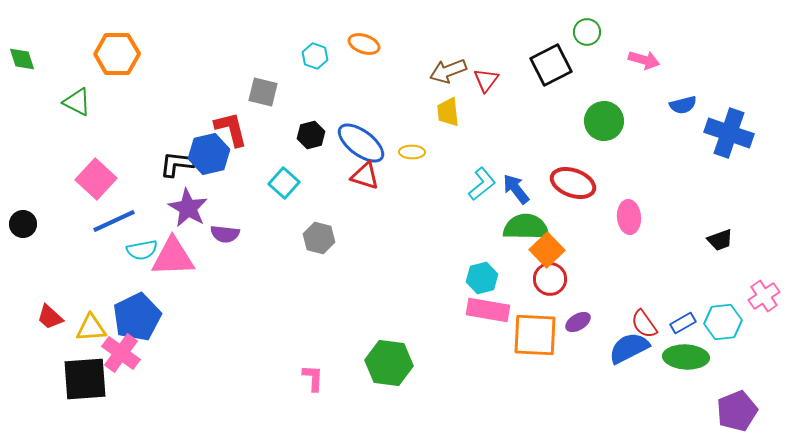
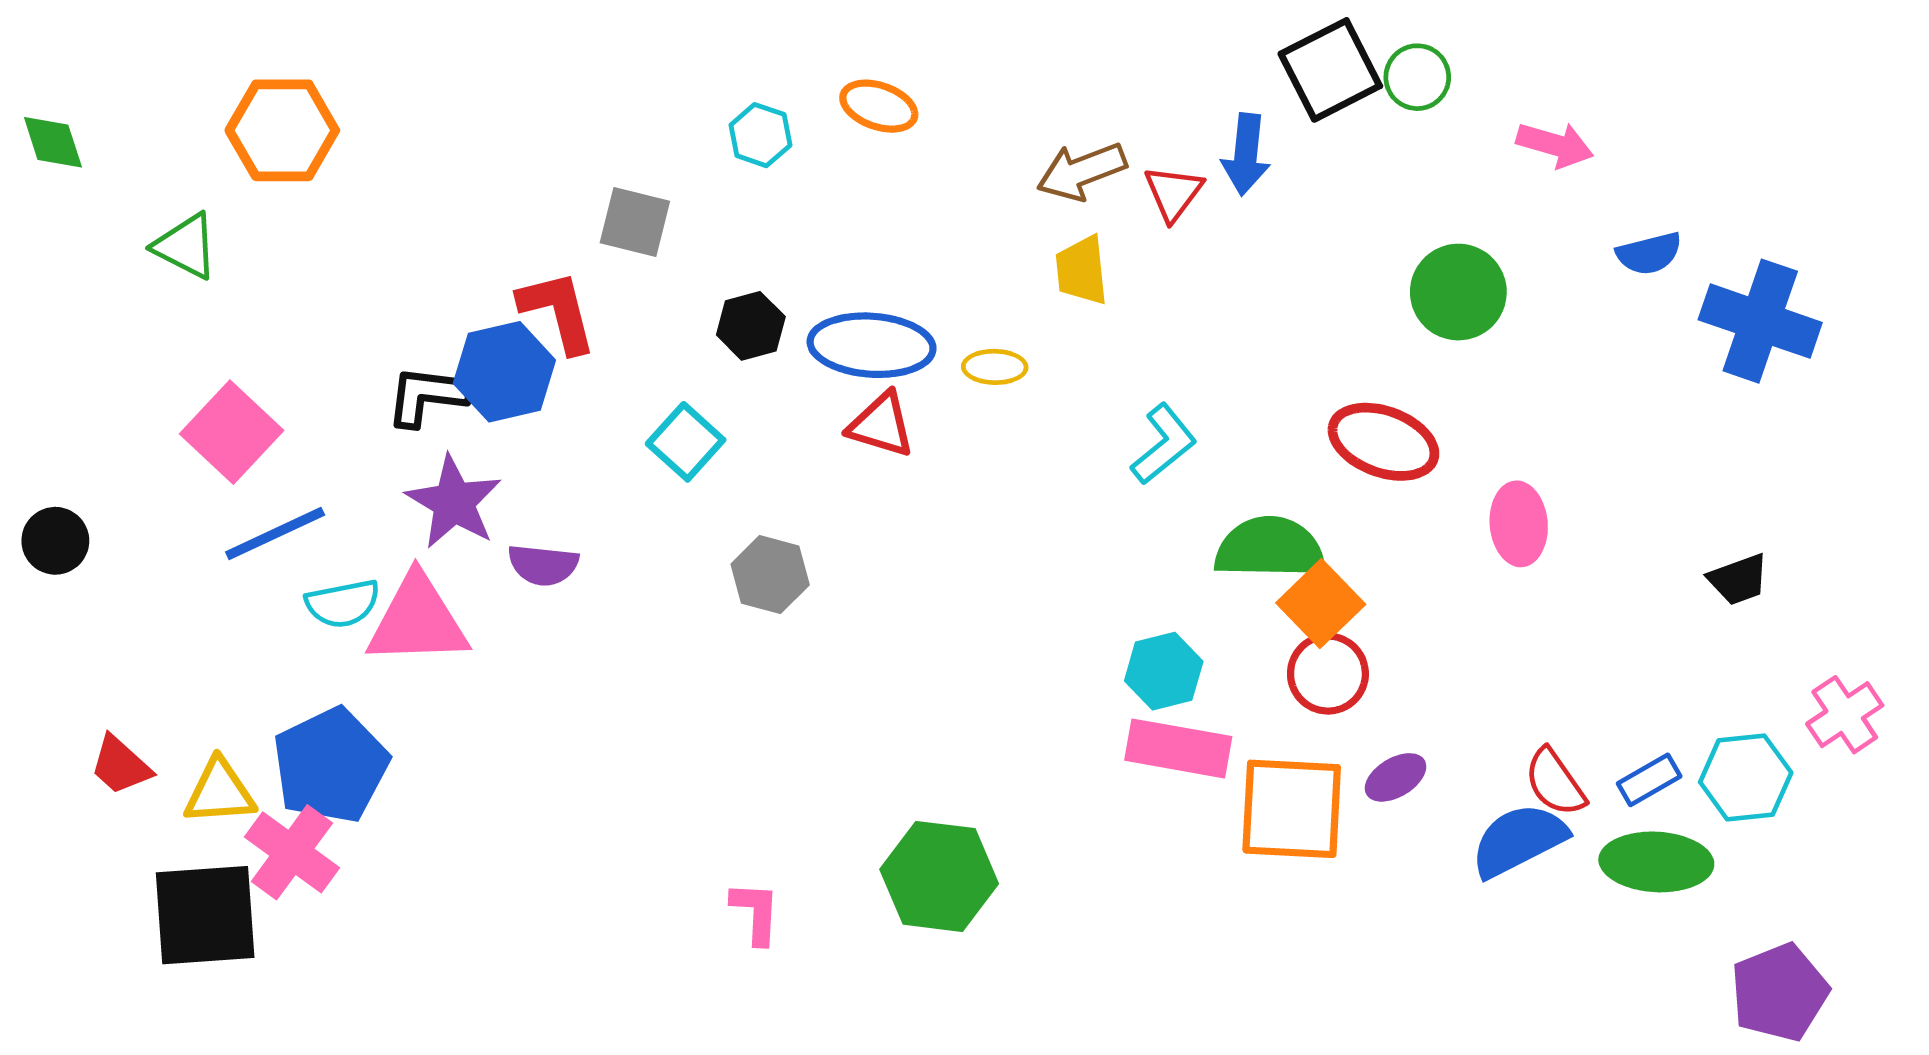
black square: (551, 65) -> (1330, 70), moved
blue ellipse: (361, 143) -> (872, 345), turned -33
blue arrow: (516, 189) -> (1246, 154), moved, turned -136

